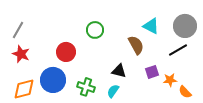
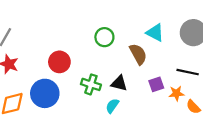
green circle: (95, 30) -> (104, 37), moved
black line: (178, 50) -> (188, 72), moved, turned 42
green cross: (86, 87) -> (91, 84), moved

